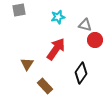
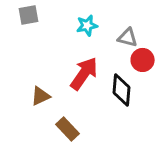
brown triangle: (27, 64) -> (40, 96), turned 32
black diamond: (81, 73) -> (122, 90), moved, turned -30

